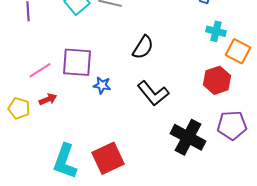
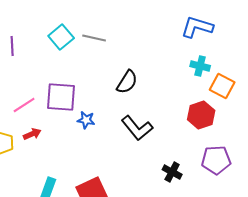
black cross: (188, 137) -> (172, 172), size x0.6

